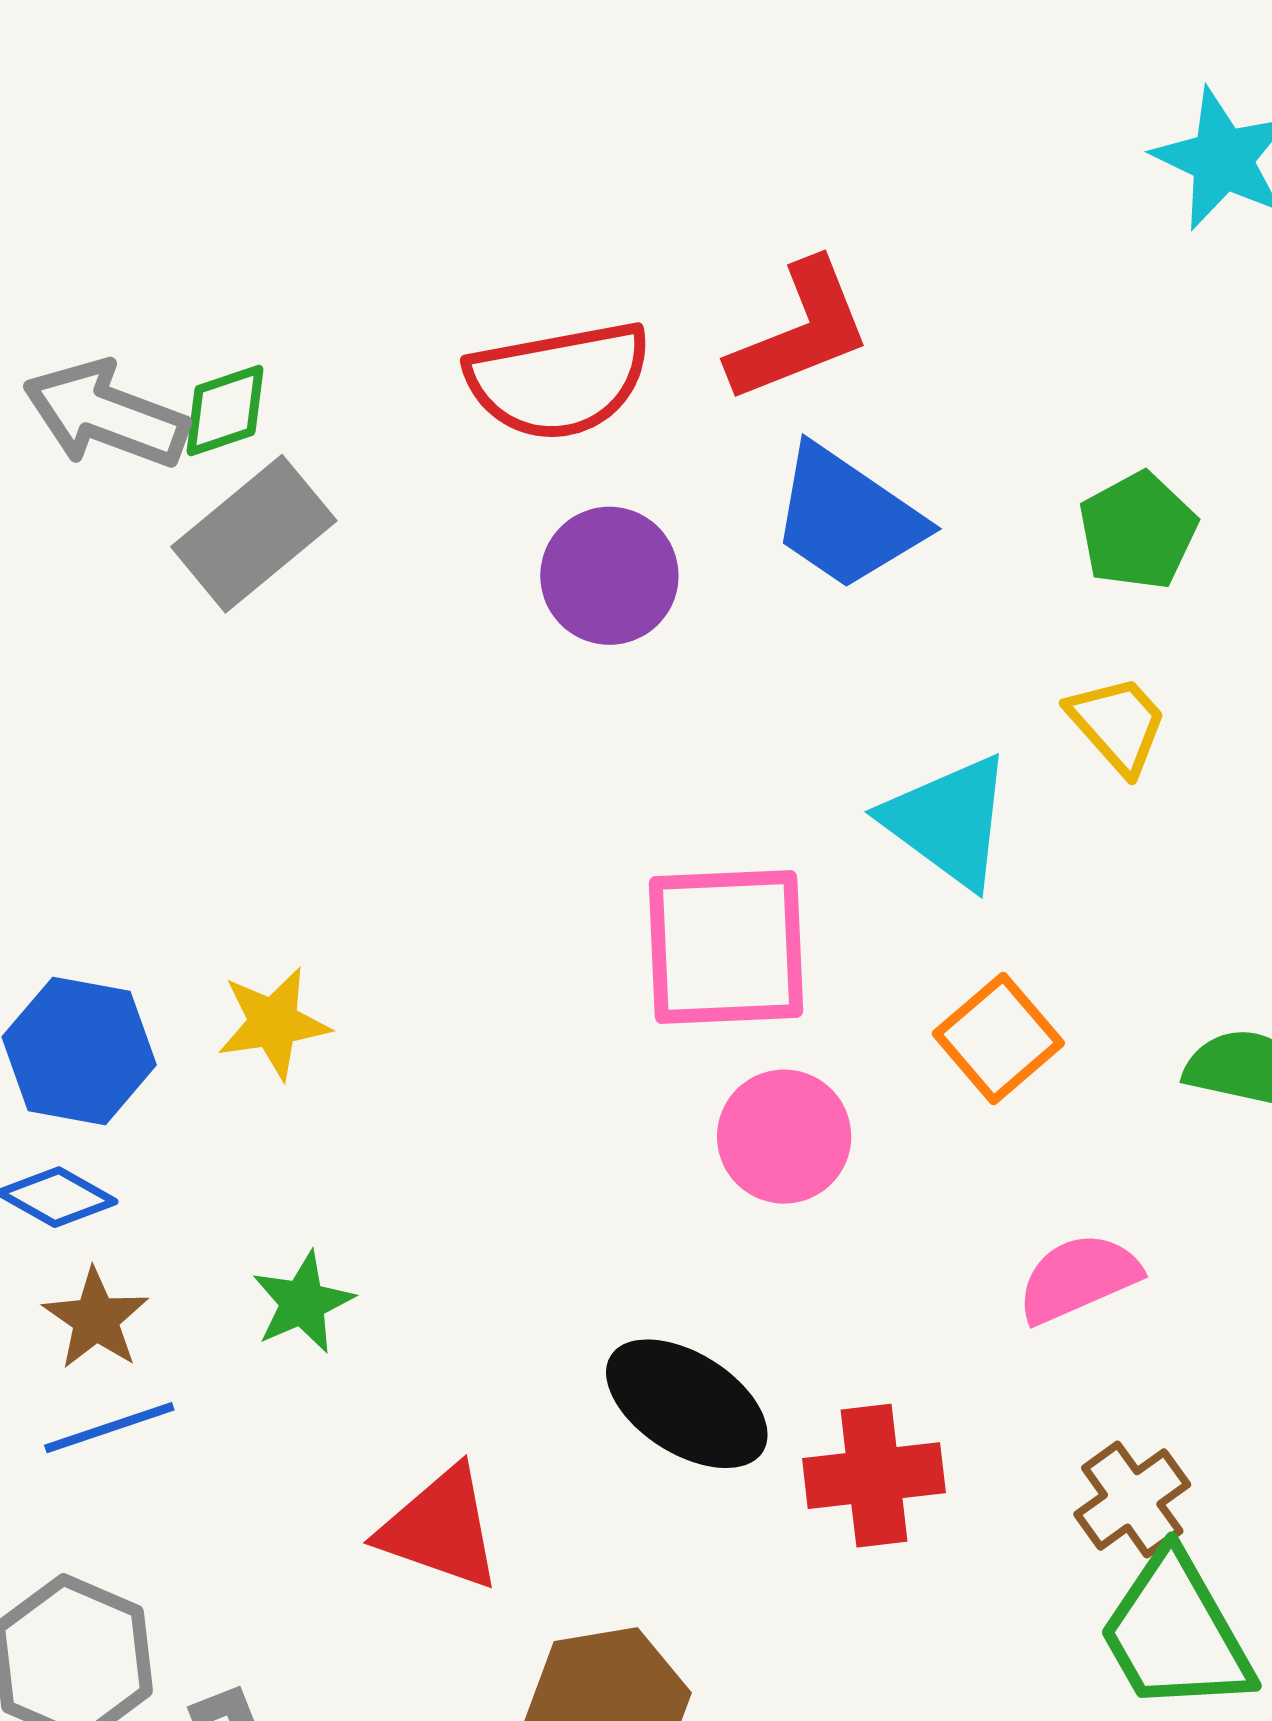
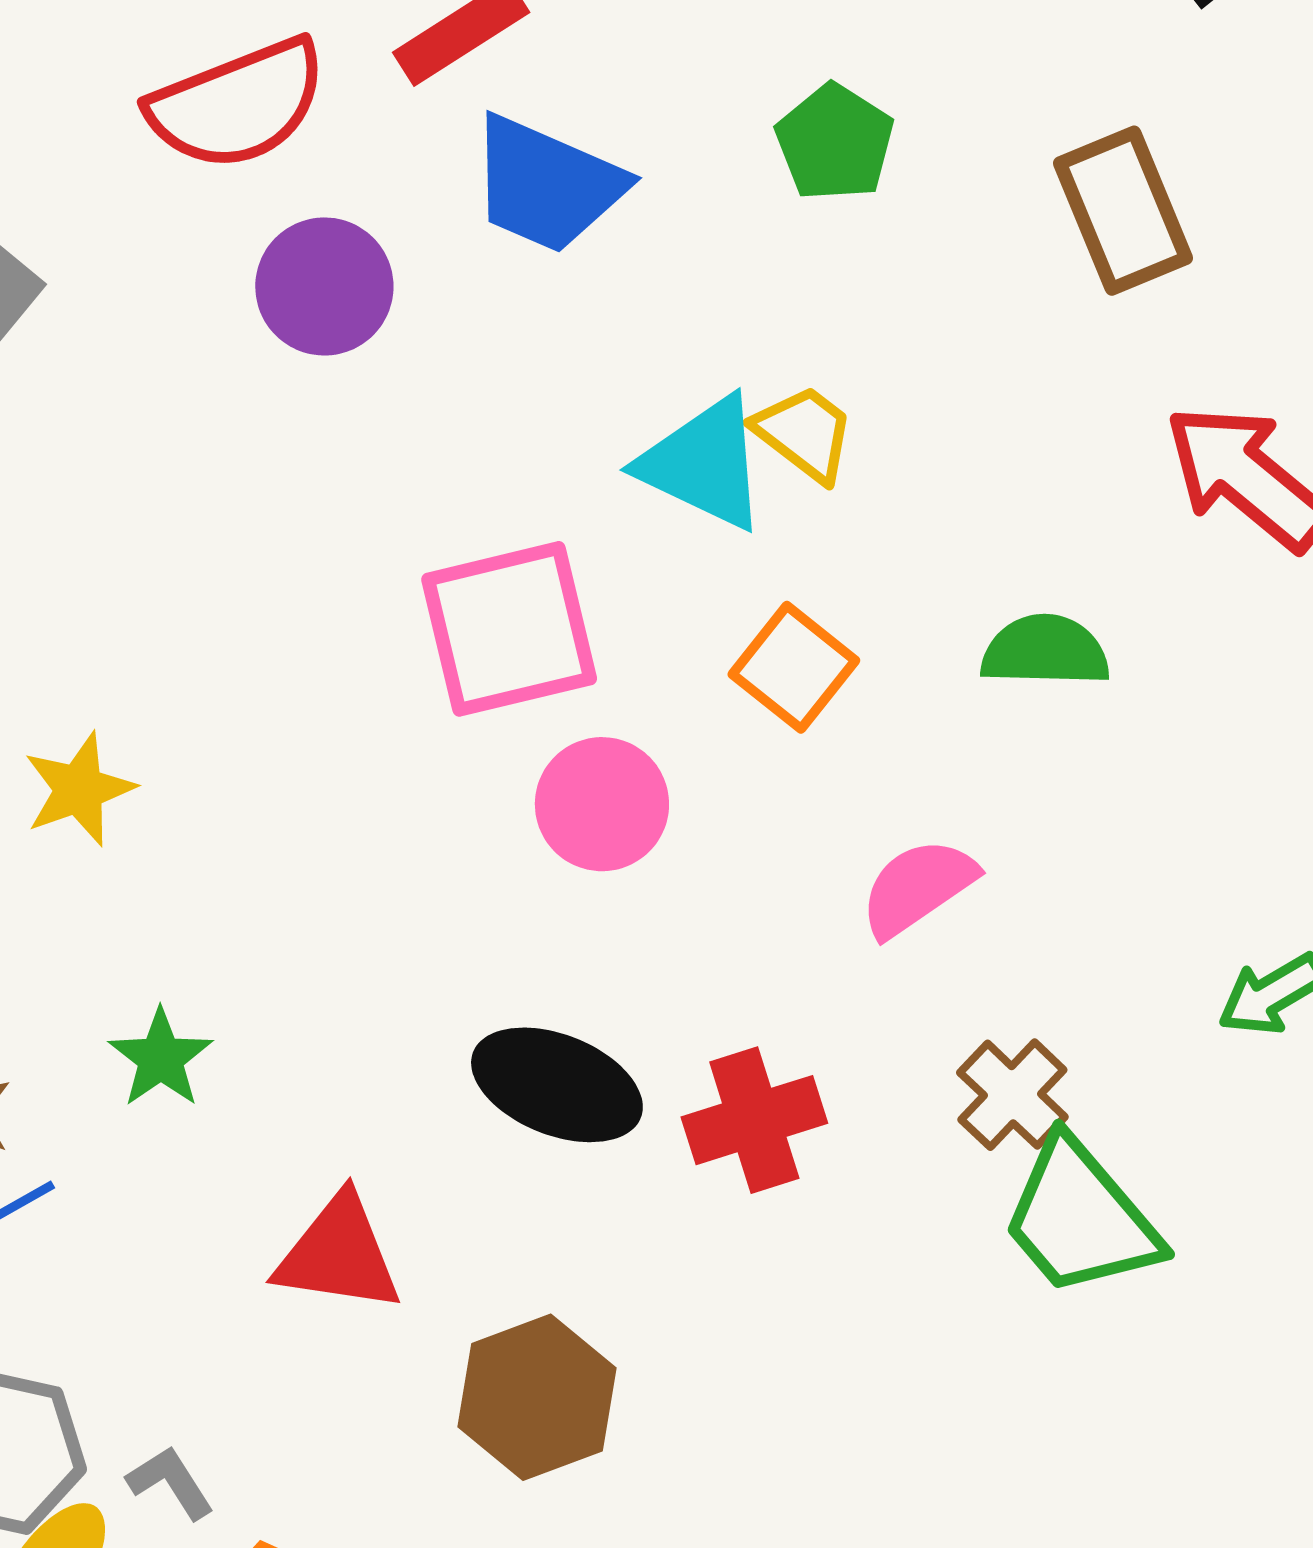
yellow trapezoid: (1118, 724) -> (804, 433), moved

